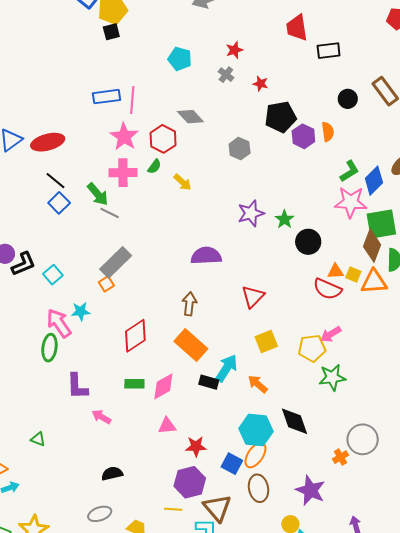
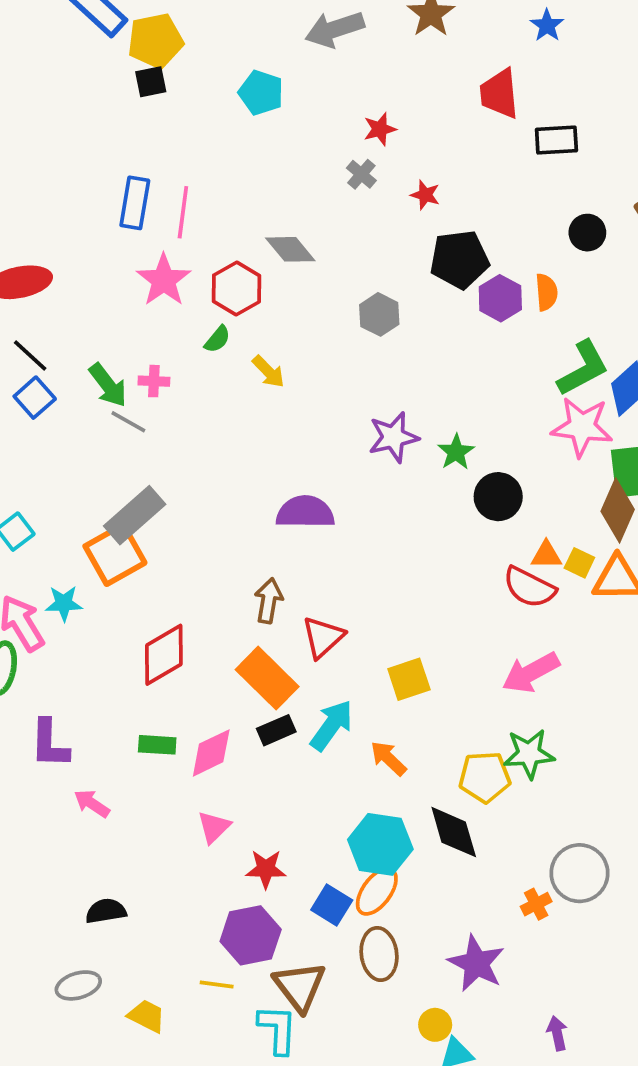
cyan pentagon: (180, 59) -> (261, 93), moved
blue rectangle: (106, 97) -> (135, 203), turned -76
green L-shape: (349, 171) -> (583, 368), size x1.4
pink cross: (123, 173) -> (154, 381), moved, size x0.6
orange square: (106, 284) -> (115, 554), size x2.0
red triangle: (253, 297) -> (323, 637), moved
pink arrow: (331, 334) -> (531, 673), size x1.4
yellow pentagon: (312, 348) -> (485, 777), moved
black rectangle: (209, 382) -> (276, 730), moved, turned -42
pink triangle: (167, 426) -> (214, 827), turned -42

